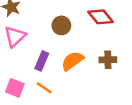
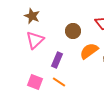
orange semicircle: (72, 61) -> (89, 51), moved

